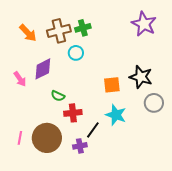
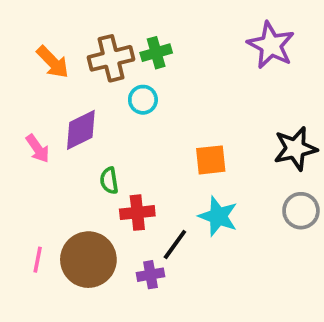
black star: (141, 77) -> (295, 149), moved, turned -30
green semicircle: (58, 96) -> (109, 181), turned 56
gray circle: (154, 103) -> (301, 211), moved

